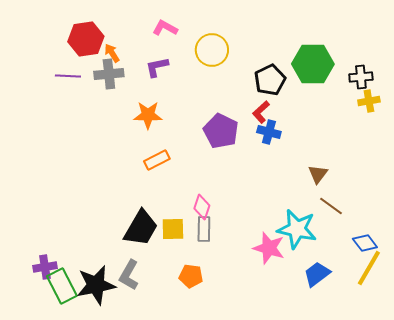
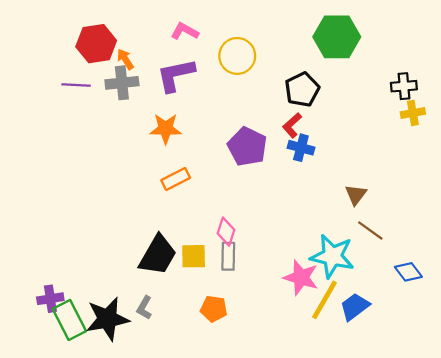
green hexagon: (313, 64) -> (337, 37), moved
purple L-shape: (157, 67) -> (176, 75), size x1.5
yellow line: (369, 268) -> (324, 300), moved
gray L-shape: (129, 275) -> (144, 308), size x0.7

